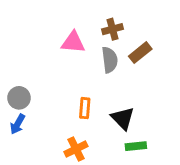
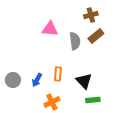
brown cross: (113, 29) -> (91, 15), moved
gray circle: (19, 98) -> (13, 80), moved
blue arrow: (18, 124) -> (37, 80), moved

